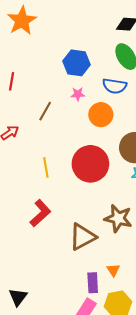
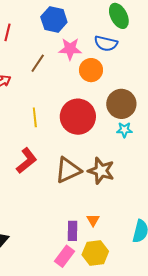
blue hexagon: (77, 63) -> (54, 19), moved
pink star: (78, 94) -> (70, 49), size x1.6
brown triangle: (83, 237) -> (68, 170), moved

